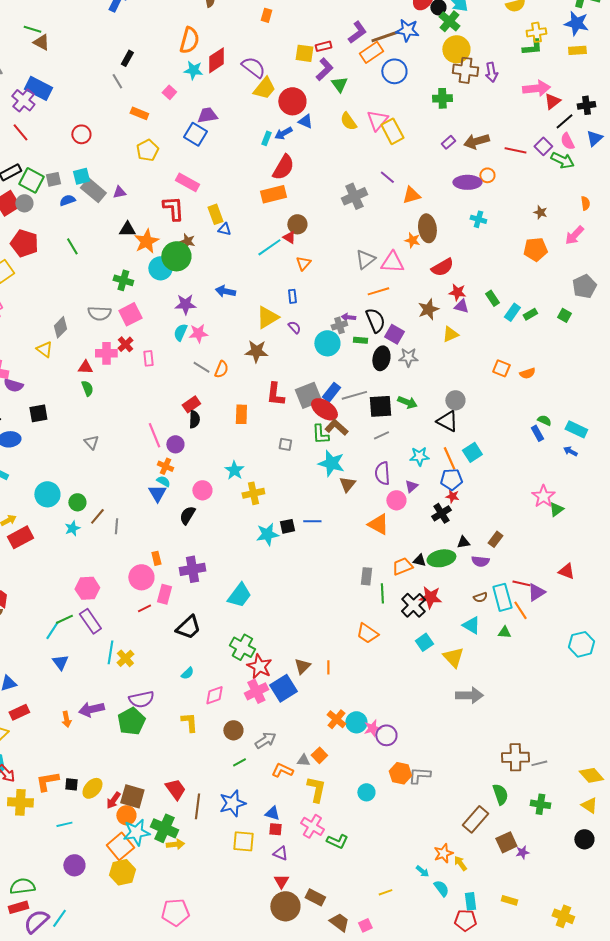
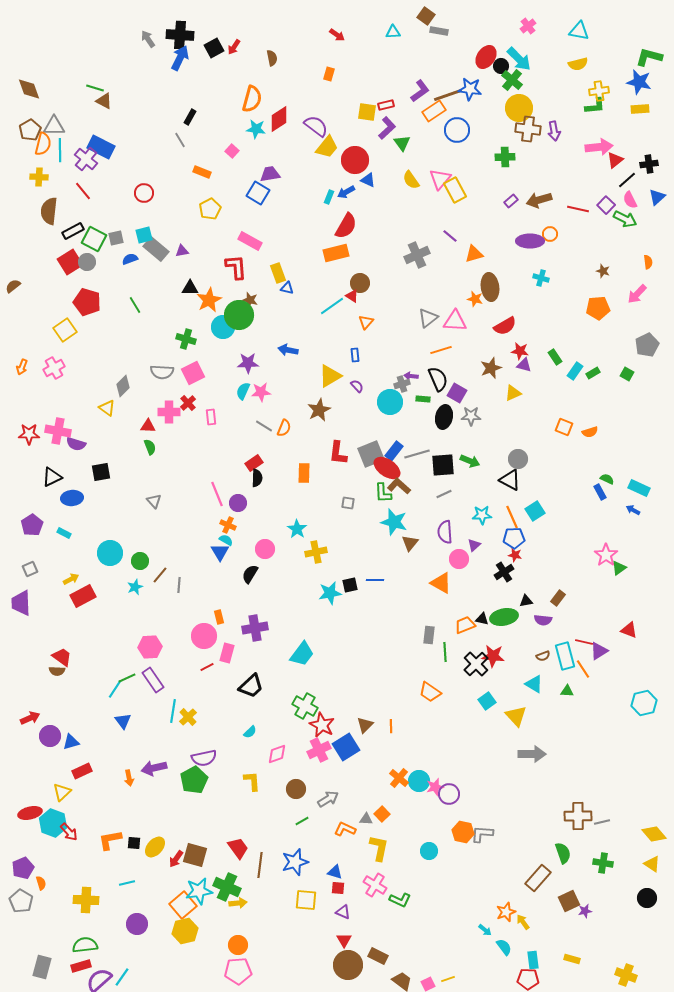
brown star: (256, 351) -> (319, 410), turned -30
yellow cross: (20, 802) -> (86, 900), moved
orange circle: (126, 815) -> (238, 945), moved
yellow line: (385, 892) -> (448, 979), moved

